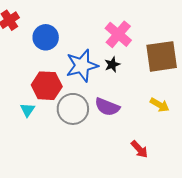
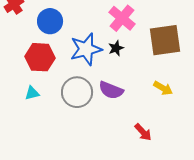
red hexagon: (47, 86) -> (40, 57), moved
cyan triangle: (28, 110) -> (32, 93), turned 42

